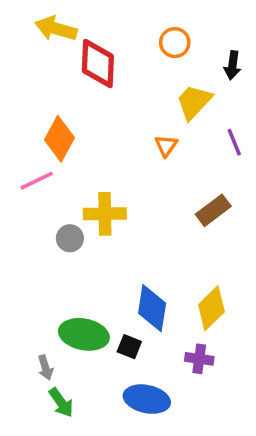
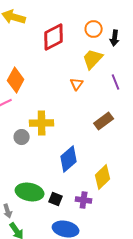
orange circle: (175, 43) -> (94, 29), moved
red diamond: (98, 64) -> (54, 37), moved, turned 60
blue diamond: (152, 308) -> (69, 159), moved, turned 40
purple cross: (199, 359) -> (84, 200), moved

